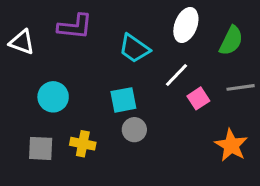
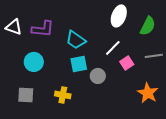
purple L-shape: (75, 27) -> (43, 29), moved
cyan trapezoid: (134, 48) -> (76, 40), moved
gray circle: (134, 130) -> (98, 76), moved
yellow cross: (83, 144) -> (63, 95), moved

